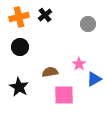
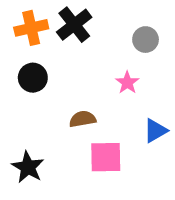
black cross: (45, 15) -> (74, 25), size x1.5
pink star: (79, 64) -> (127, 83), moved
black star: (19, 87) -> (28, 167), moved

